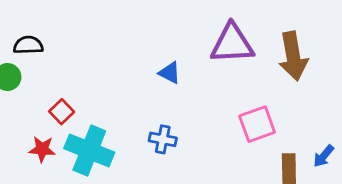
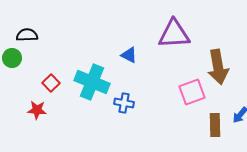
brown arrow: (293, 56) -> (218, 67), moved
cyan cross: (89, 150) -> (92, 82), moved

